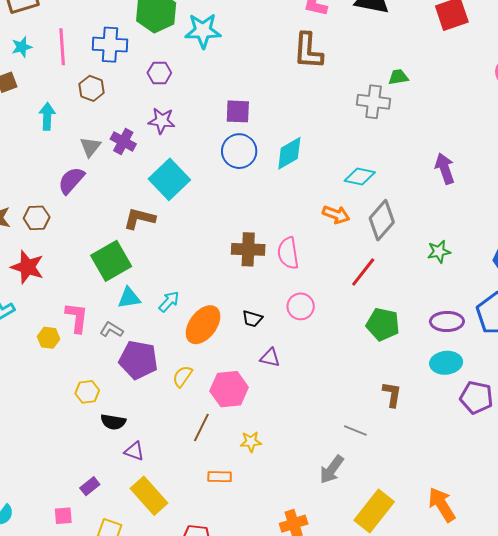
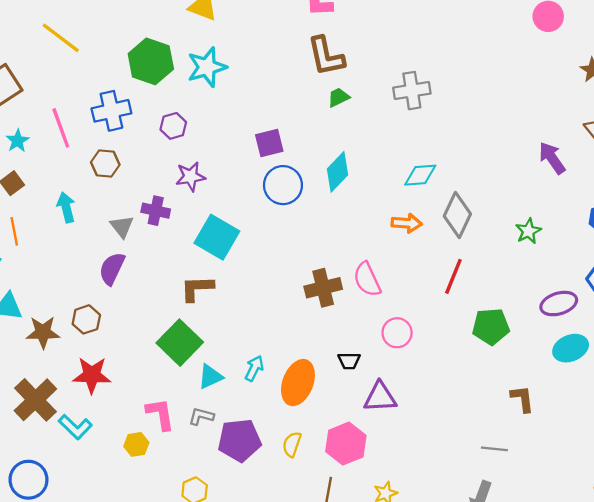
green trapezoid: (398, 77) -> (338, 97), moved
purple arrow: (445, 169) -> (552, 158), moved
purple triangle: (270, 358) -> (380, 397), size x1.5

